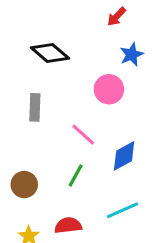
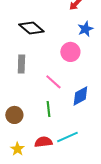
green line: (76, 175) -> (48, 109), turned -35
cyan line: (123, 210) -> (67, 137), moved

